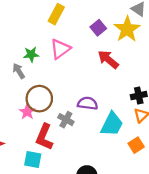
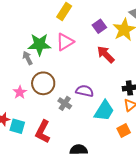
green star: (31, 54) -> (39, 44), size x1.6
pink star: (27, 112) -> (20, 92), moved
red L-shape: (44, 137) -> (43, 132), moved
cyan square: (33, 159) -> (17, 126), moved

